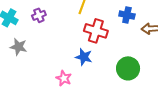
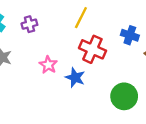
pink star: (64, 78) -> (48, 65), moved

